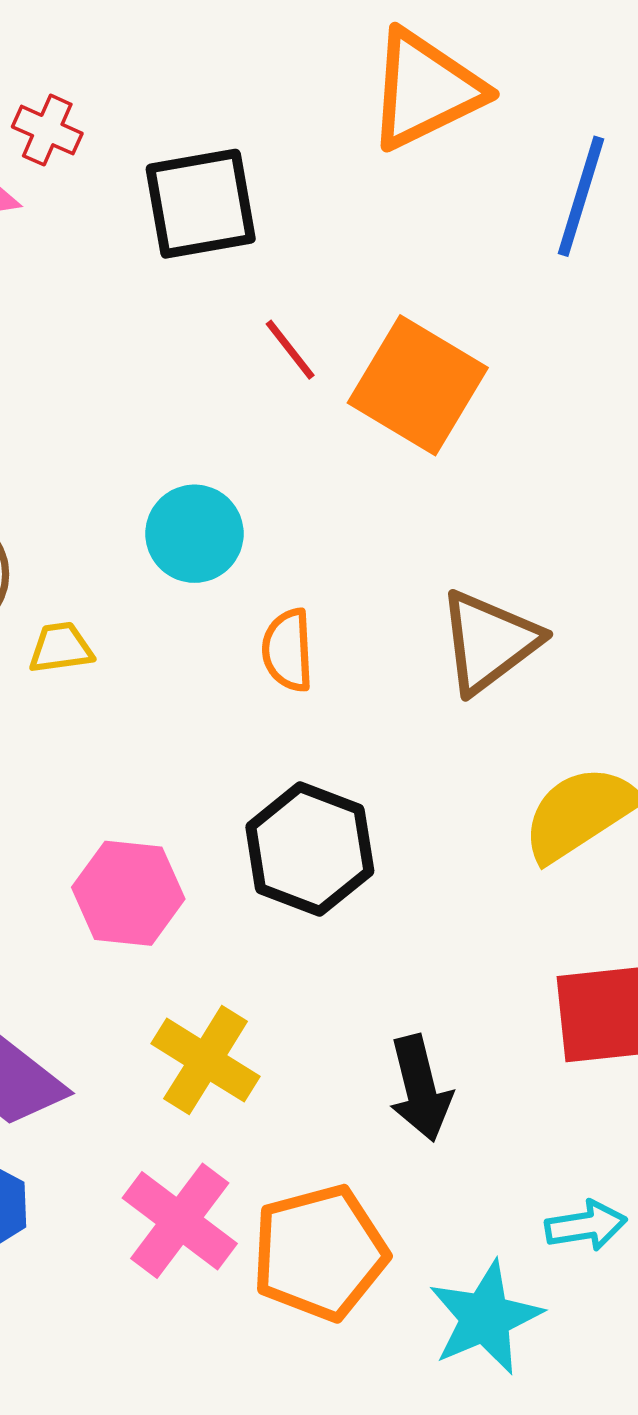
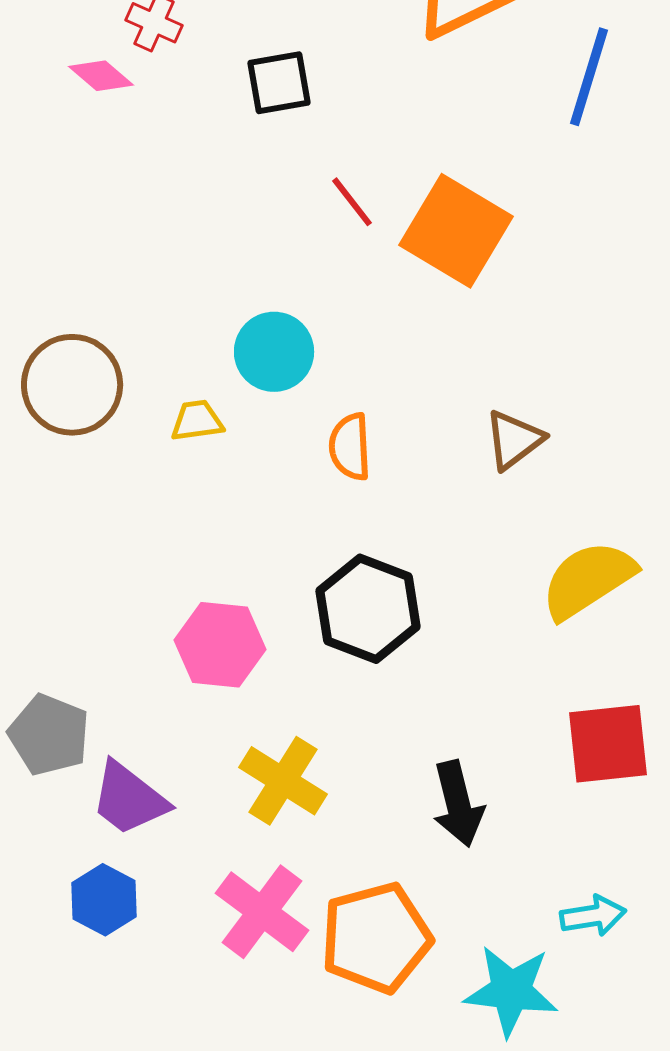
black square: (201, 204) -> (279, 83), size x0.7
brown triangle: (489, 642) -> (514, 440), size x0.7
yellow trapezoid: (61, 648) -> (197, 421), moved
cyan star: (485, 1318) -> (511, 991), turned 30

